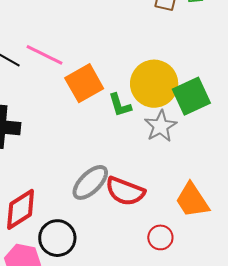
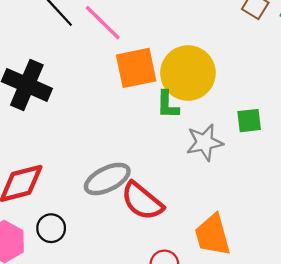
yellow circle: (154, 84) -> (188, 73), moved
green square: (191, 96) -> (249, 121), size x0.6
black circle: (57, 238) -> (51, 228), size x0.7

